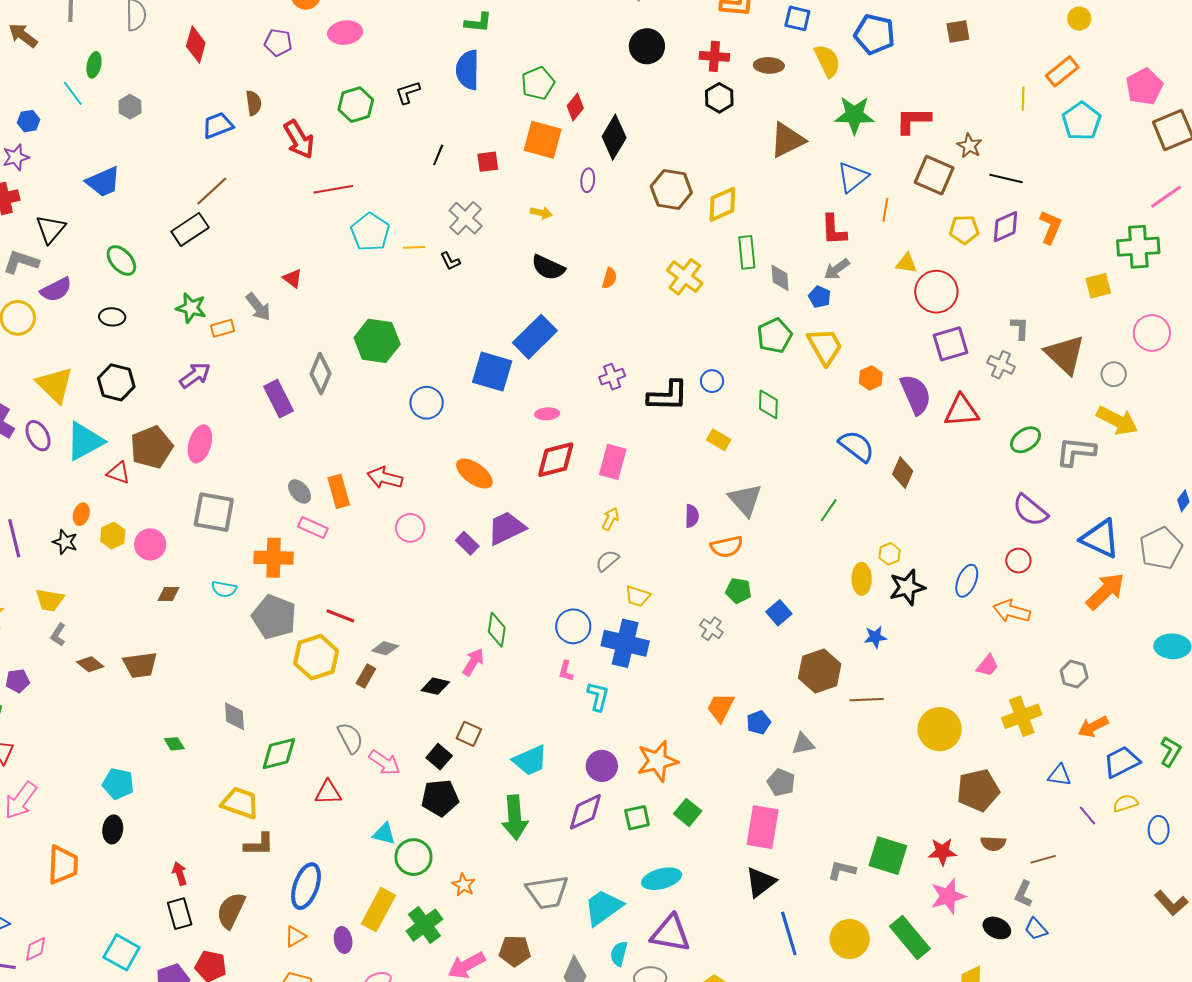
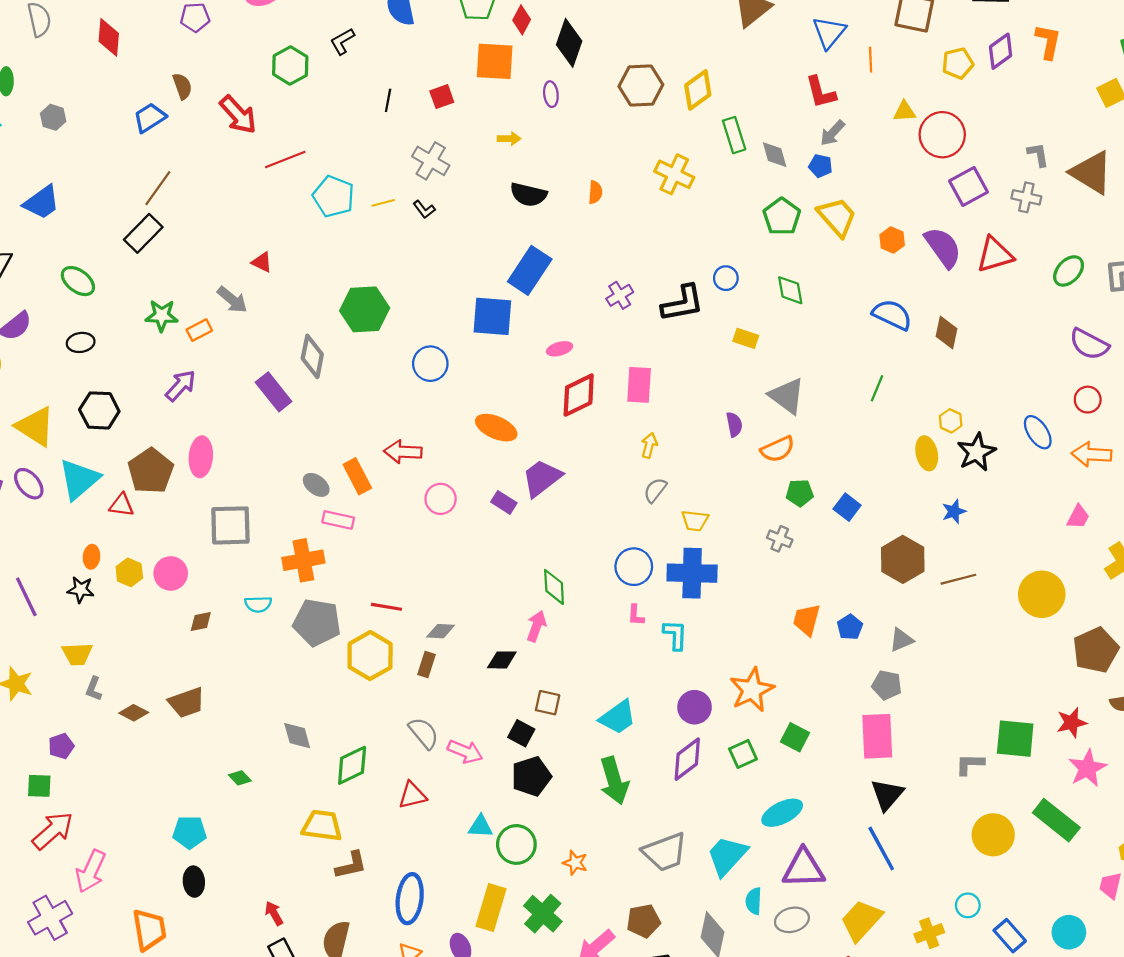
blue ellipse: (967, 581) -> (1038, 432), turned -44
blue line: (789, 933) -> (881, 848), moved

